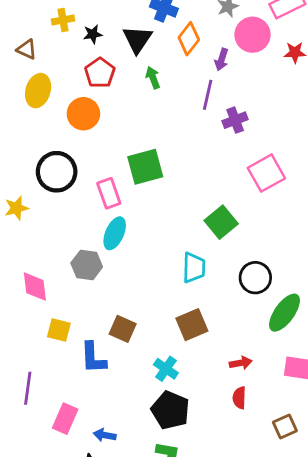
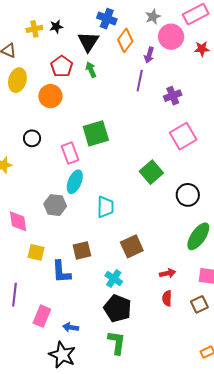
black star: (93, 34) -> (56, 27), moved
green arrow: (153, 78) -> (91, 70), moved
purple cross: (235, 120) -> (173, 96), moved
black circle: (57, 172) -> (32, 138), size x0.6
cyan trapezoid: (194, 268) -> (105, 207), moved
black circle: (255, 278) -> (188, 195), moved
brown square: (123, 329) -> (82, 250), turned -36
brown square: (285, 426) -> (199, 304), moved

